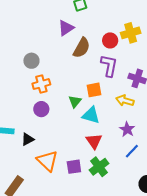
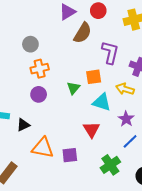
red circle: (110, 40) -> (98, 11), moved
cyan triangle: (91, 115) -> (102, 102), moved
orange triangle: (47, 161) -> (43, 148), turned -35
green cross: (99, 167) -> (110, 165), moved

